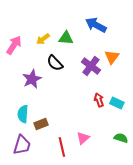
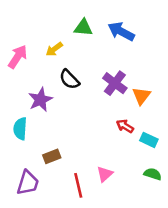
green triangle: (66, 38) -> (83, 28), moved
orange triangle: (112, 57) -> (141, 96), moved
red arrow: (99, 100) -> (125, 126), turned -40
cyan rectangle: (117, 103) -> (149, 140), moved
cyan semicircle: (23, 114) -> (20, 129), moved

